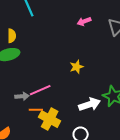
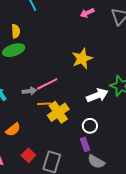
yellow star: (77, 67) -> (82, 59), size x1.5
yellow cross: (50, 119) -> (58, 112), turned 30

